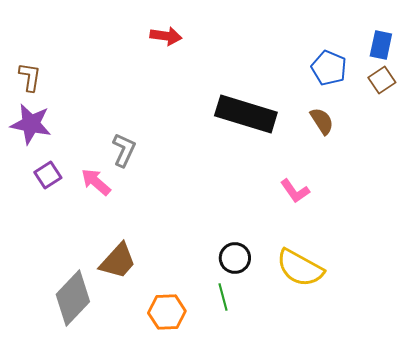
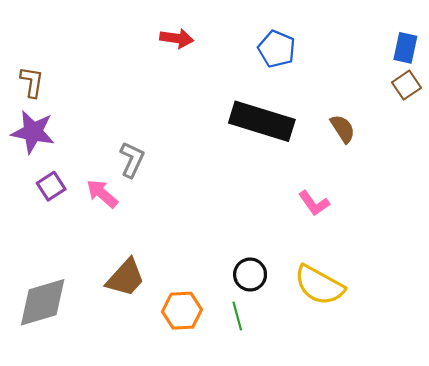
blue pentagon: (329, 68) -> (277, 49), moved
gray diamond: (73, 298) -> (43, 302), moved, turned 30
orange hexagon: (167, 312) -> (182, 311), moved

